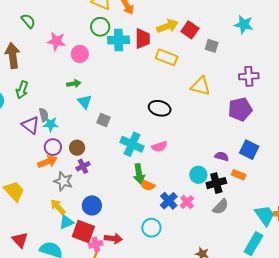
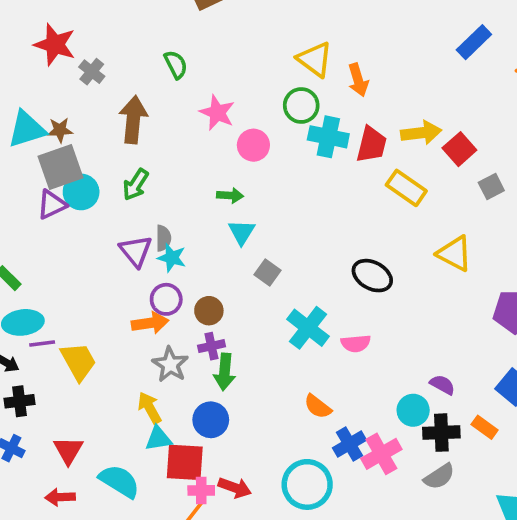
gray square: (212, 46) -> (491, 187), turned 32
purple semicircle: (222, 156) -> (442, 385), moved
green arrow: (139, 174) -> (225, 372), moved
pink cross: (187, 202) -> (381, 454), size x1.5
cyan circle: (151, 228) -> (307, 484), size x1.4
red square: (83, 231) -> (185, 462), turned -30

